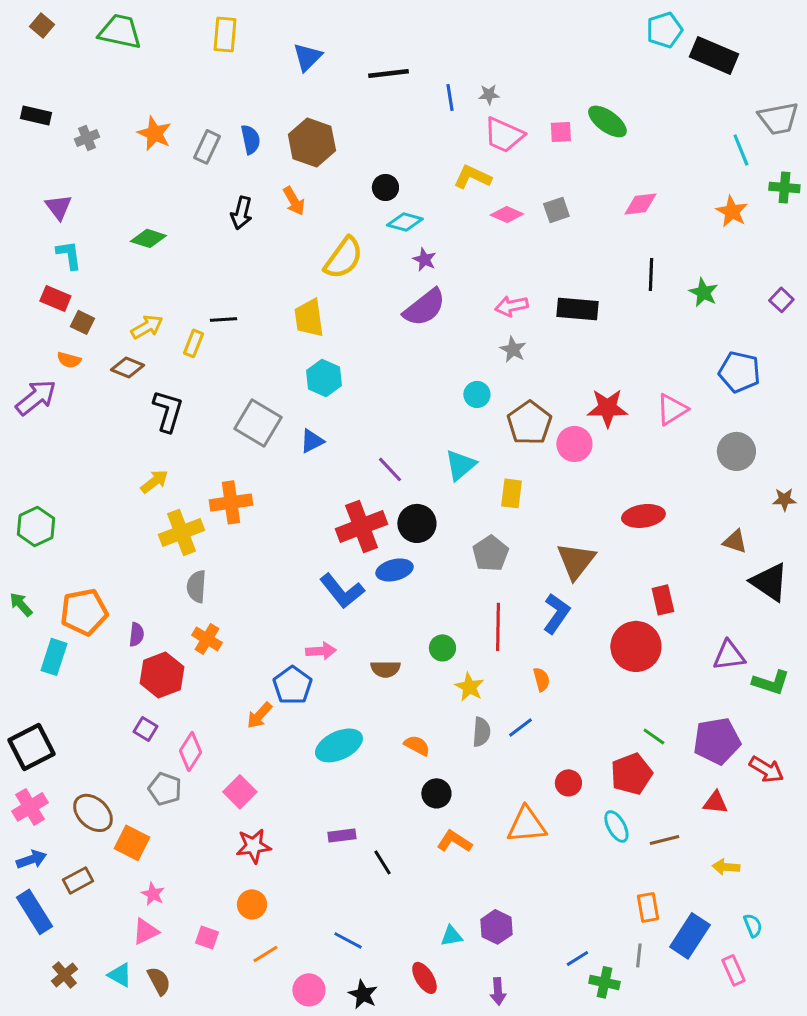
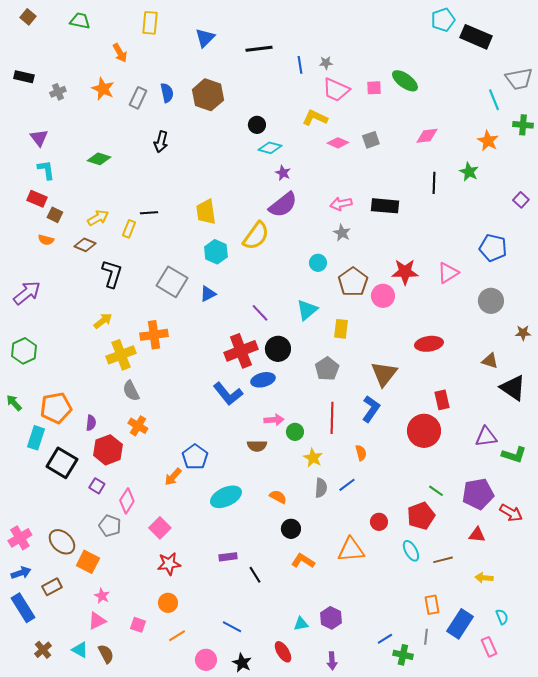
green trapezoid: (120, 31) -> (80, 21), size x0.7
orange arrow: (294, 201) -> (120, 53), moved
yellow semicircle: (343, 258) -> (256, 236), moved
green star: (703, 292) -> (469, 172), moved
purple arrow: (36, 397) -> (27, 293), moved
gray semicircle: (196, 586) -> (131, 391), turned -30
pink arrow: (321, 651) -> (274, 420), moved
black square: (31, 747) -> (62, 463), moved, turned -32

